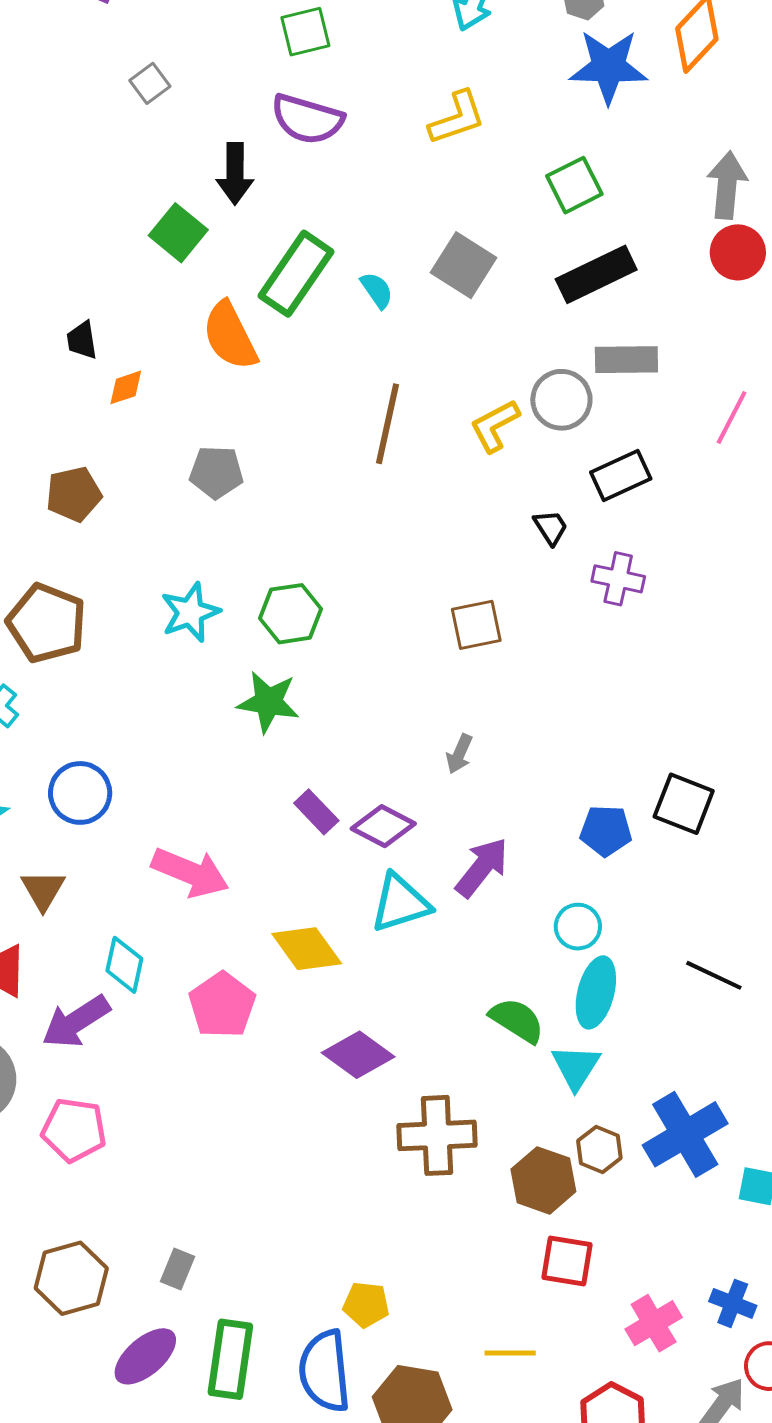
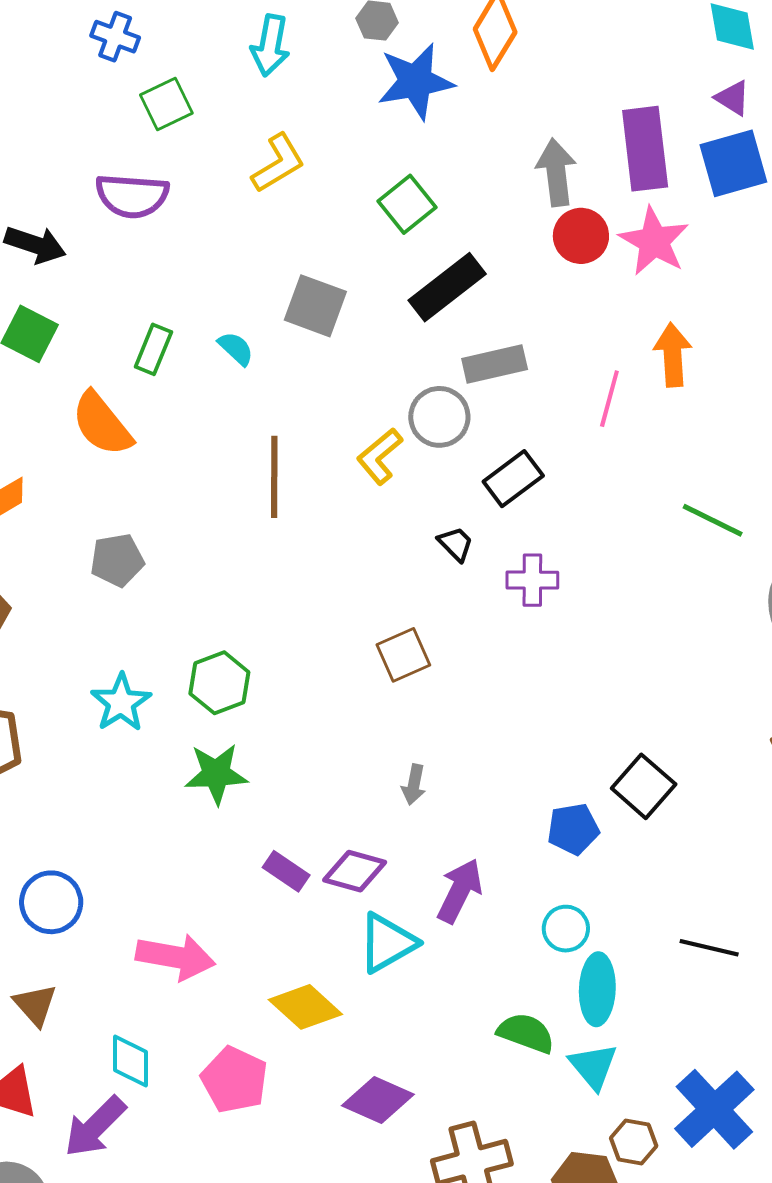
green square: (305, 32) -> (166, 104), moved
black arrow: (235, 174) -> (35, 245), moved, turned -60
green rectangle: (296, 274) -> (153, 349), size x0.6
black square: (684, 804) -> (644, 786), turned 32

